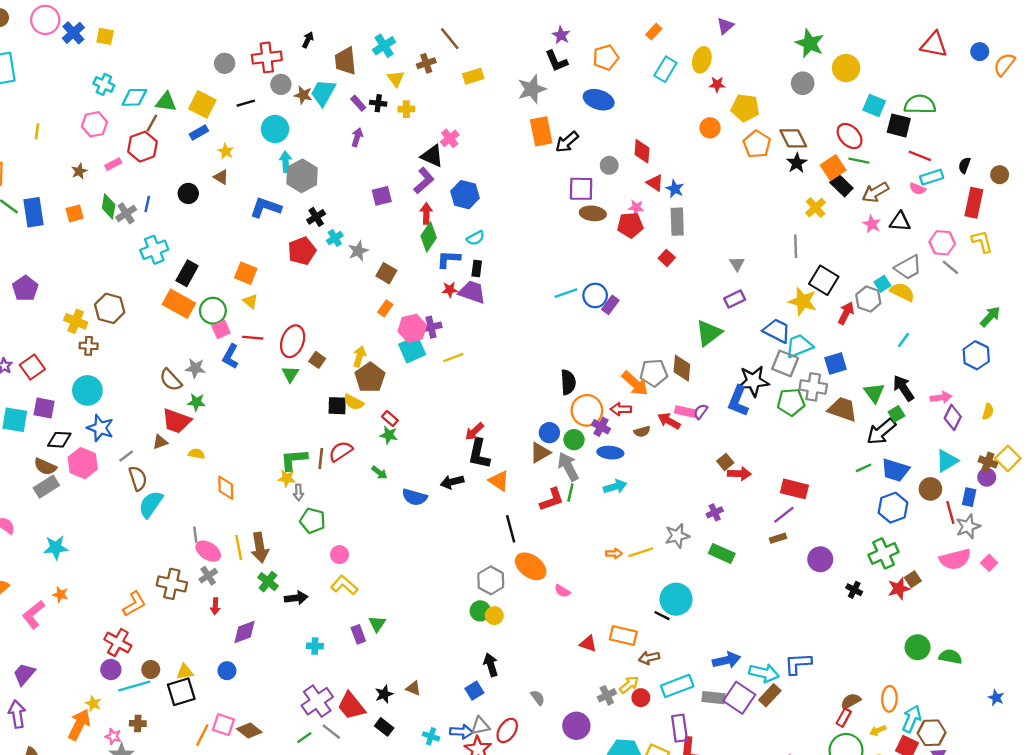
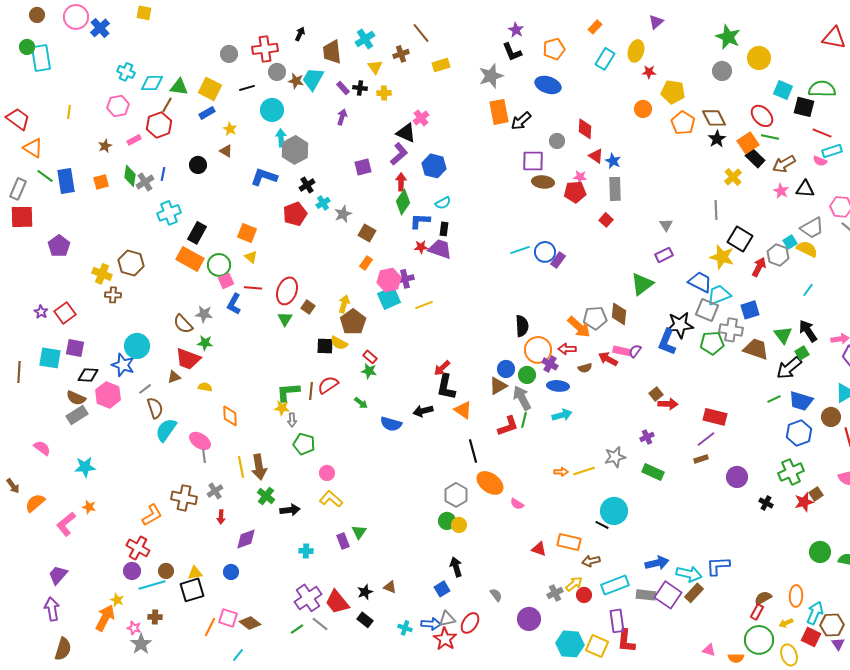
yellow square: (105, 36) -> (144, 13), moved
cyan circle: (87, 390) -> (137, 346), moved
pink ellipse: (208, 551) -> (200, 441), moved

